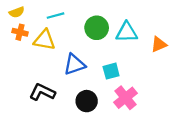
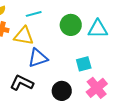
blue triangle: (74, 64) -> (38, 58), moved

